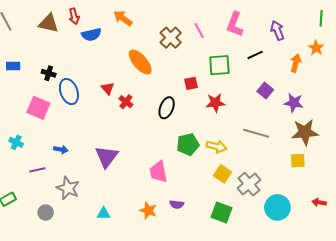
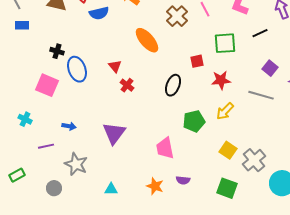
blue rectangle: (13, 66) -> (22, 25), moved
red cross: (126, 102) -> (127, 85), moved
gray line: (256, 133) -> (261, 95), moved
yellow arrow: (216, 146) -> (225, 111), moved, turned 120

